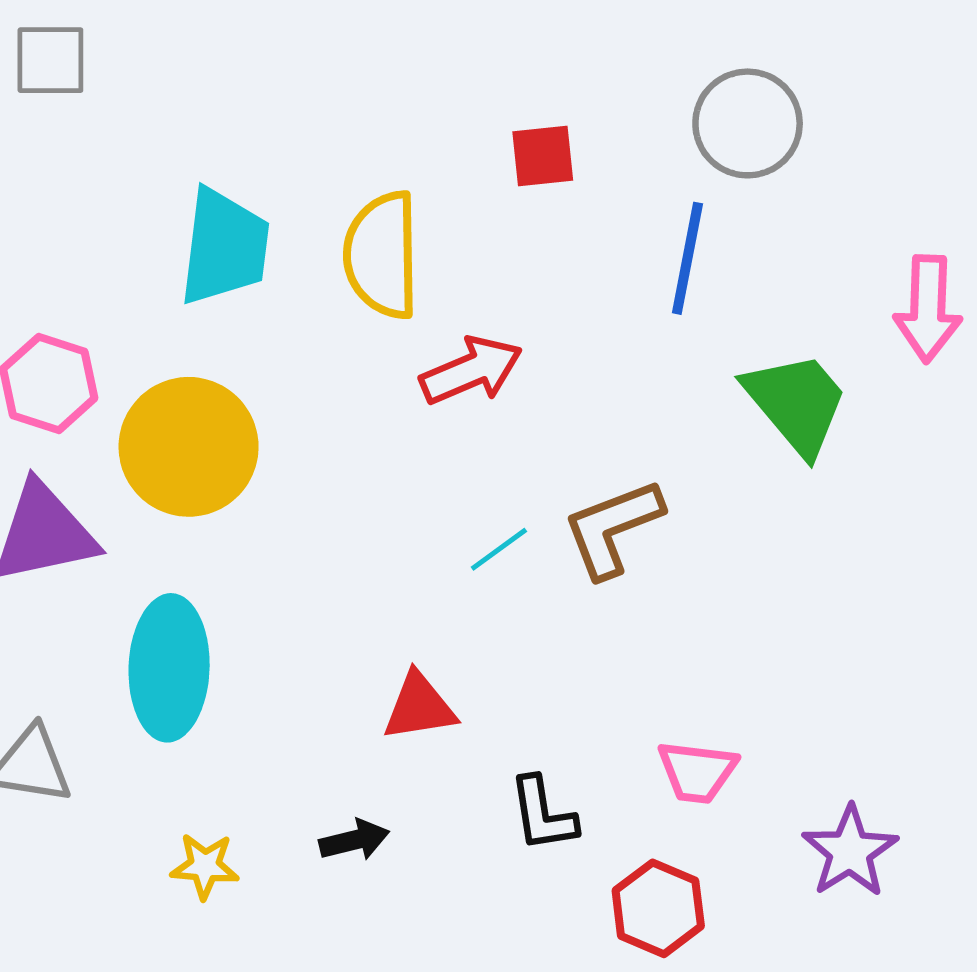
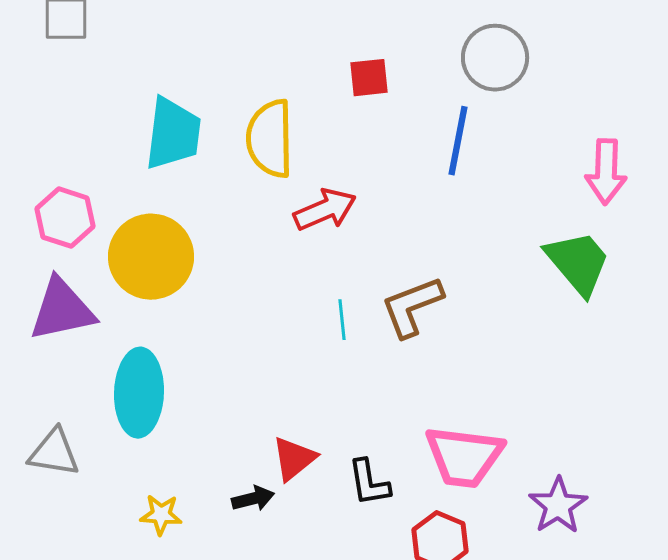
green trapezoid: (796, 403) -> (578, 263), moved
cyan line: (499, 549) -> (342, 320), turned -60
red triangle: (419, 707) -> (294, 459), moved, turned -30
pink trapezoid: (697, 772) -> (464, 457), size x1.6

